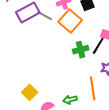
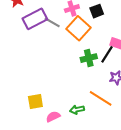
orange line: (93, 88) -> (101, 98), turned -50
yellow square: (30, 92) -> (35, 101), turned 35

